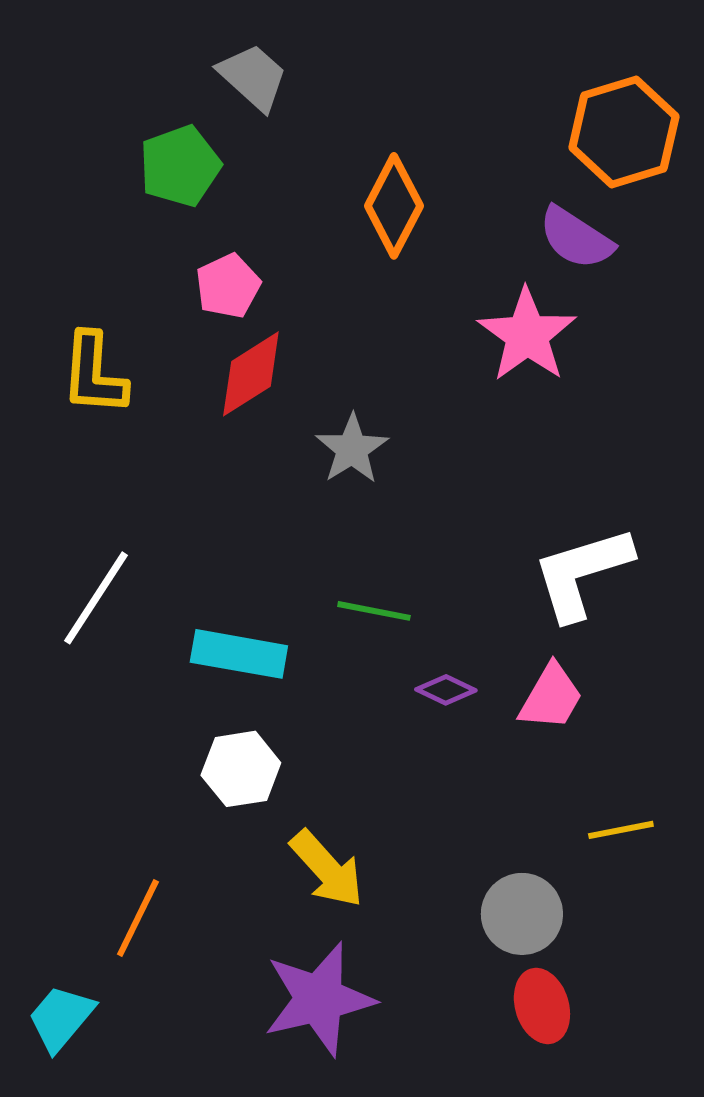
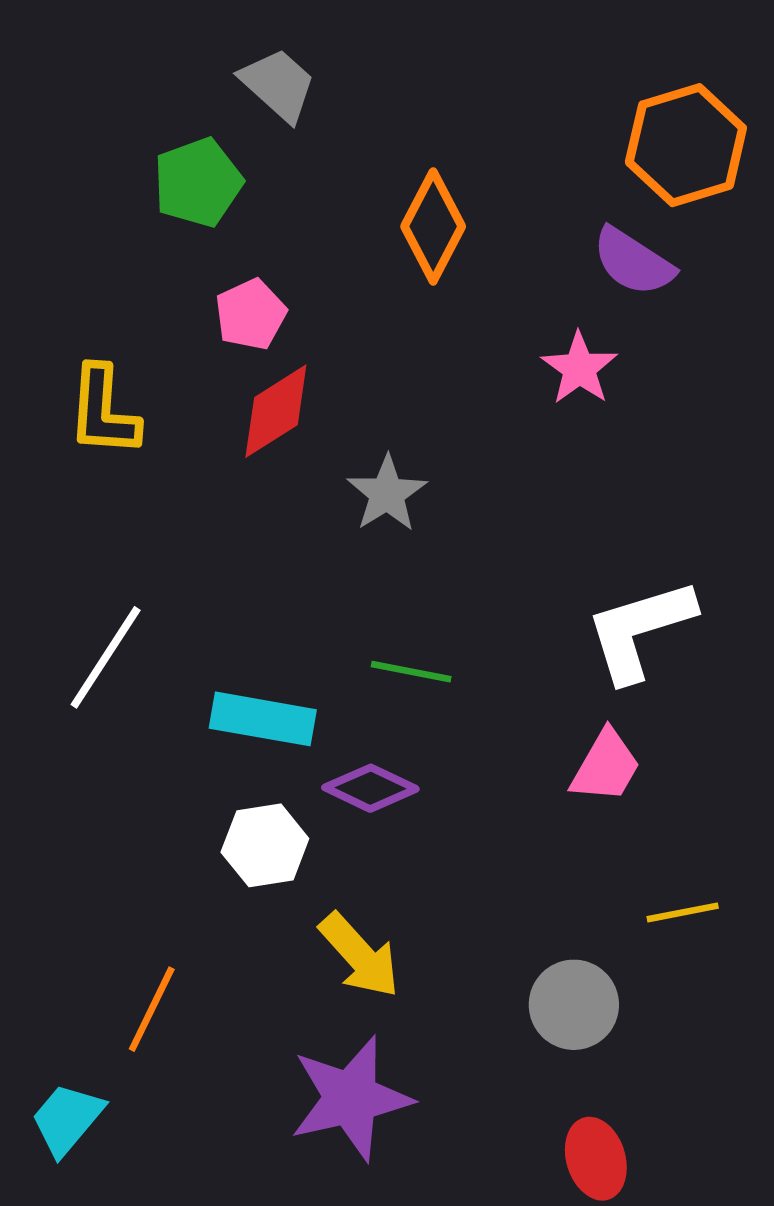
pink star: (527, 335) -> (579, 368), size x0.7
purple diamond: (446, 690) -> (370, 788), moved, size x1.4
red ellipse: (542, 1006) -> (596, 1159), moved

